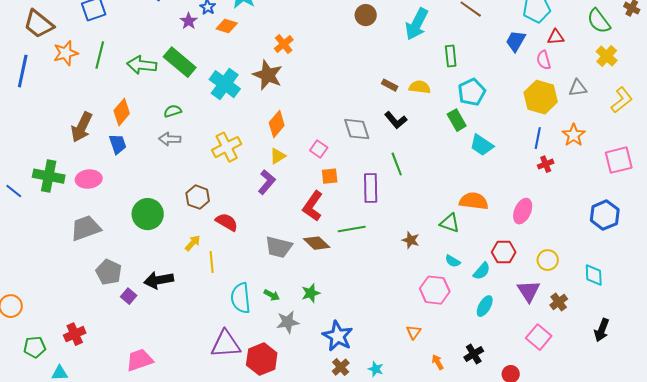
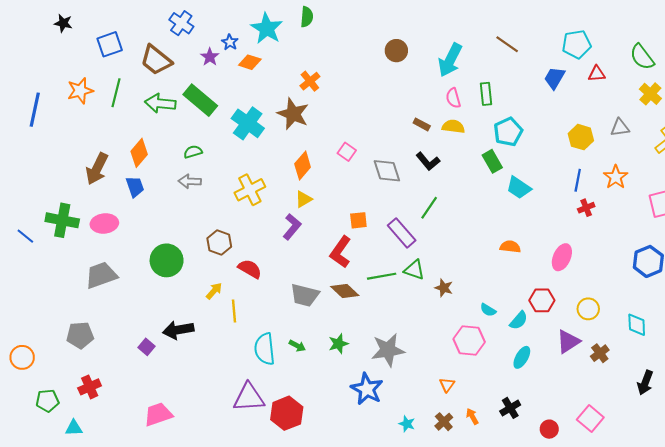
brown trapezoid: (39, 24) -> (156, 60), moved
pink semicircle: (544, 60) -> (453, 98), moved
yellow hexagon: (541, 97) -> (581, 137), size x0.7
pink square: (319, 149) -> (347, 152), moved
green line: (397, 164) -> (429, 208), turned 55
purple rectangle: (371, 188) -> (402, 233), turned -40
orange semicircle: (474, 201) -> (510, 247), size x0.7
green triangle: (450, 223) -> (414, 270), moved
gray pentagon: (109, 272) -> (80, 335), moved, turned -30
purple triangle: (529, 291) -> (568, 342), turned 30
gray star: (288, 322) -> (388, 350), moved, size x1.4
pink square: (539, 337) -> (590, 419), moved
brown cross: (341, 367) -> (444, 422), moved

